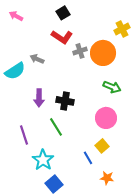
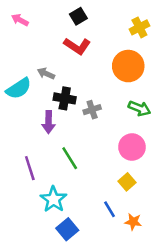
yellow cross: (122, 29) -> (139, 27), moved
gray cross: (80, 51) -> (92, 110), moved
black cross: (65, 101) -> (65, 98), moved
blue line: (88, 158) -> (110, 209), moved

